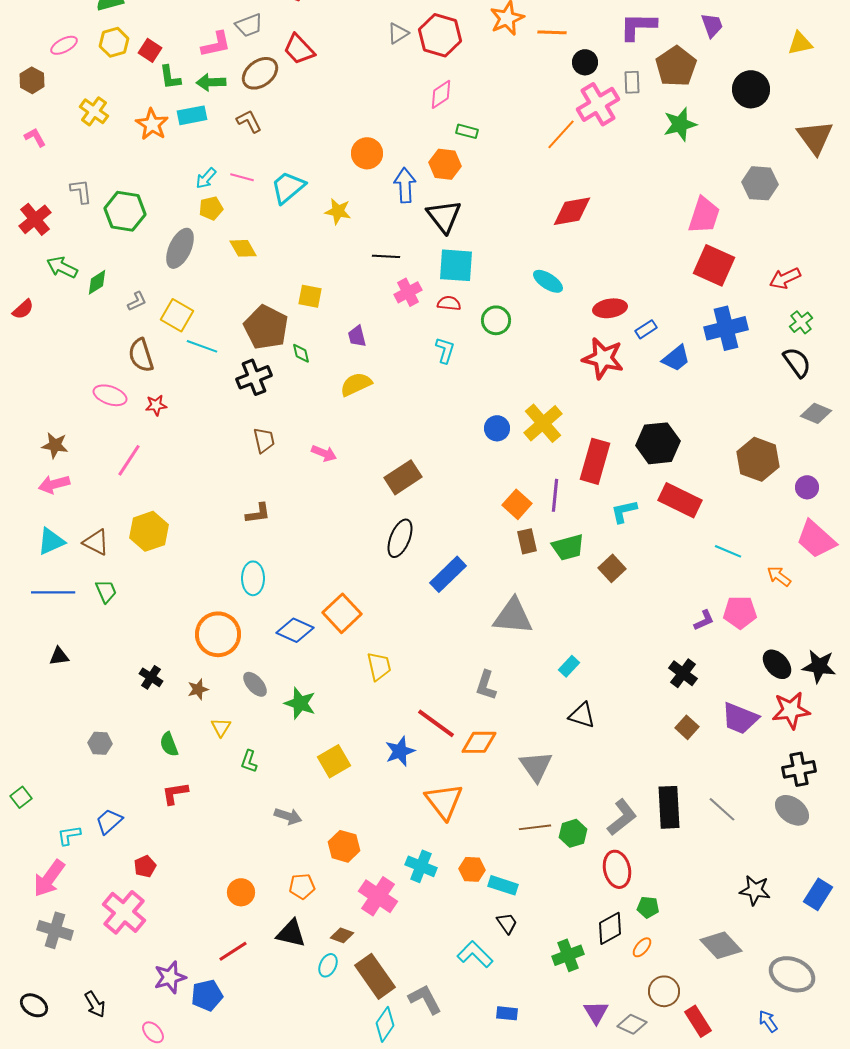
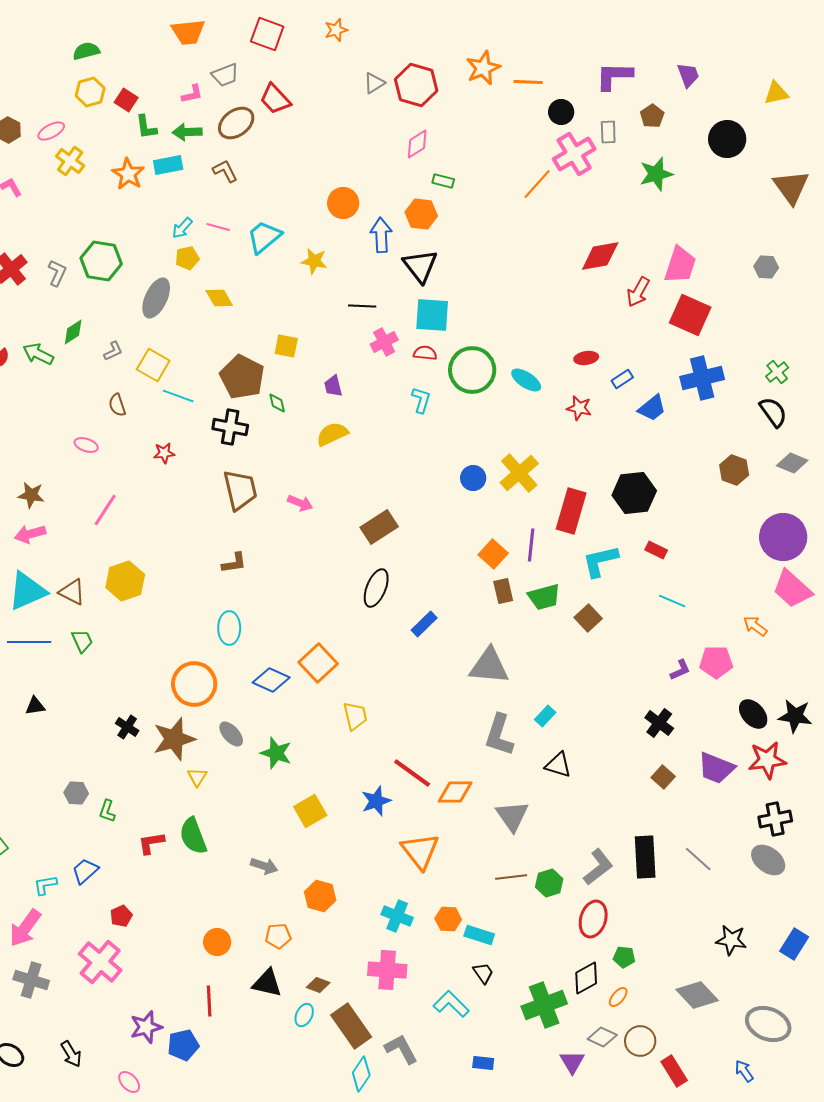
pink L-shape: (216, 44) -> (192, 94), size x0.7
pink ellipse: (64, 45) -> (51, 131), moved
brown pentagon: (676, 66) -> (652, 116), size x0.6
gray hexagon: (760, 183) -> (766, 267), moved, size x0.7
gray L-shape: (81, 191) -> (57, 273), moved, turned 32
red diamond: (572, 211) -> (600, 256), moved
green arrow: (62, 267) -> (38, 354), moved
red arrow: (785, 278) -> (638, 292), moved, turned -36
cyan ellipse: (548, 281) -> (526, 380), moved
red ellipse: (610, 308) -> (586, 358), size x0.7
green circle: (496, 320) -> (472, 370), size x1.6
brown semicircle: (141, 355) -> (117, 405), size x0.7
red star: (603, 358) -> (579, 408), size x0.6
black cross: (254, 377) -> (230, 427), turned 32
pink ellipse: (110, 395) -> (86, 445), size x0.7
red star: (156, 405) -> (164, 453), moved
brown trapezoid: (264, 440) -> (240, 490), size x1.6
brown hexagon: (758, 459) -> (734, 470), moved, size x0.7
purple circle: (807, 487) -> (783, 537), size x2.0
red rectangle: (680, 500) -> (656, 550), size x0.5
cyan L-shape: (624, 511) -> (600, 561), size x1.4
cyan triangle: (51, 541) -> (27, 591), size x1.4
cyan line: (728, 551) -> (672, 601), moved
blue rectangle: (448, 574) -> (424, 624), size x0.7
gray L-shape: (486, 685) -> (499, 735), moved, size x1.4
brown star: (198, 689) -> (174, 739), size x2.0
green semicircle: (169, 744) -> (193, 836), moved, size x1.5
green L-shape: (249, 761) -> (107, 811), moved
red ellipse: (617, 869) -> (593, 919), turned 30
pink cross: (378, 896) -> (387, 970), moved, turned -30
red line: (233, 951) -> (209, 1001), turned -60
green cross: (568, 955) -> (544, 1005), size x1.4
gray diamond: (632, 1024) -> (602, 1037), moved

